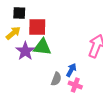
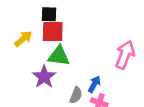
black square: (19, 13) -> (49, 14), moved
purple star: (25, 51) -> (44, 77), moved

